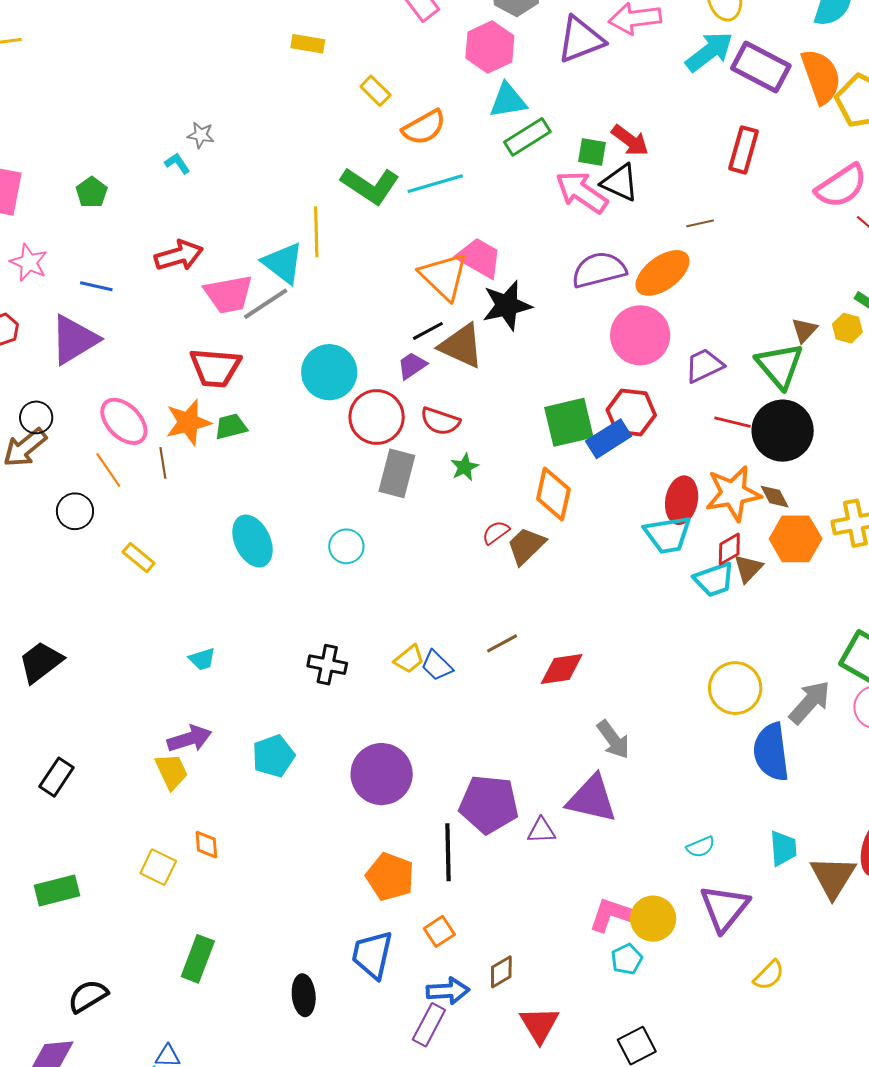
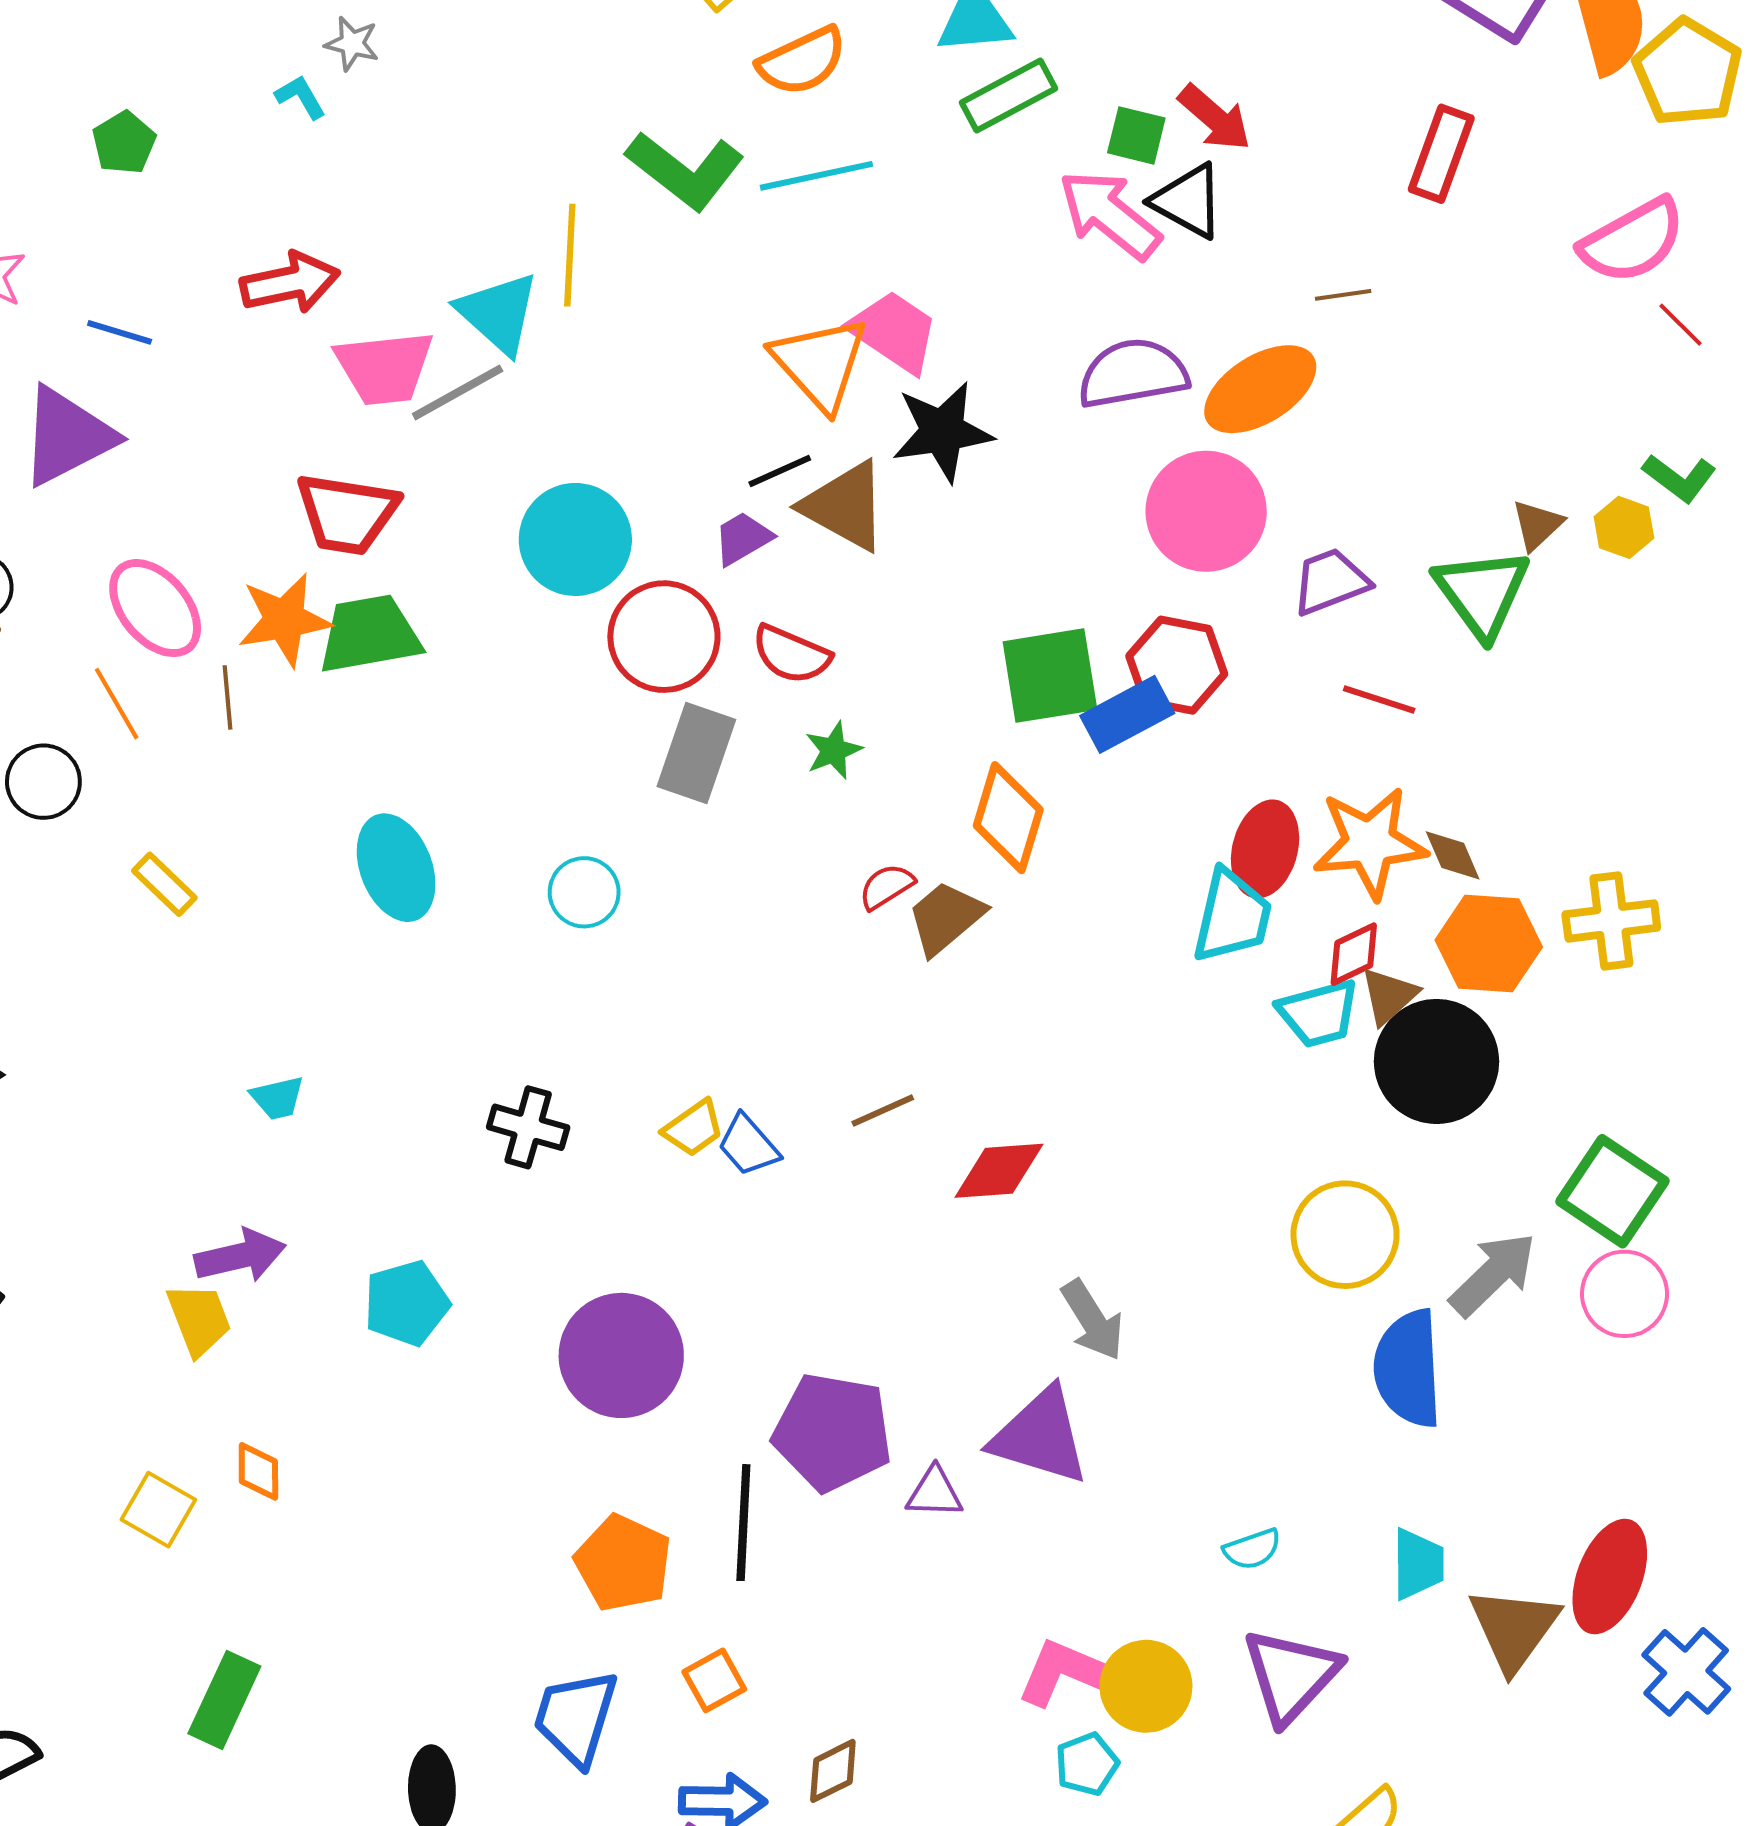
green trapezoid: (231, 427) -> (369, 634), size x1.6
black circle: (783, 431) -> (1437, 1061), moved
cyan trapezoid: (668, 535) -> (1232, 916), turned -72

